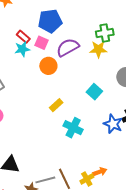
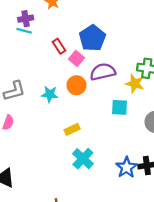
blue pentagon: (50, 21) -> (92, 38), turned 30
cyan star: (22, 49) -> (50, 94), moved
cyan square: (94, 92) -> (119, 107), moved, turned 35

